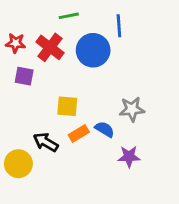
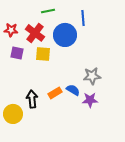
yellow square: (67, 106) -> (43, 54), moved
black arrow: (46, 142) -> (32, 99), turned 54
purple star: (129, 157) -> (90, 100), moved

